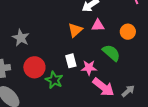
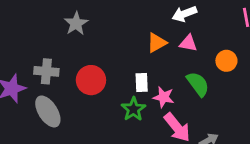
gray star: (21, 38) -> (76, 23), moved
green star: (54, 80) -> (133, 109), moved

